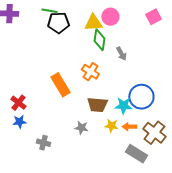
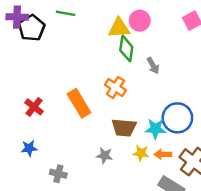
black pentagon: (58, 23) -> (32, 28), moved, turned -30
red cross: (18, 103) -> (34, 107), moved

